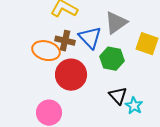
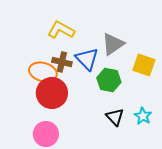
red circle: (71, 75) -> (52, 93), moved
cyan star: (134, 106) -> (143, 116), moved

